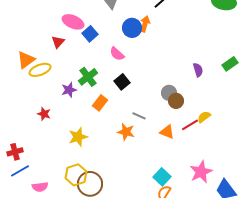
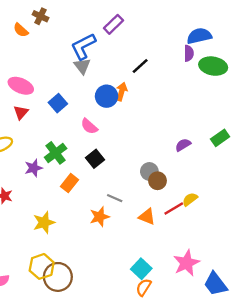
pink ellipse: (73, 22) -> (21, 86), moved
purple semicircle: (198, 70) -> (183, 145), turned -104
orange star: (126, 132) -> (100, 217), turned -30

